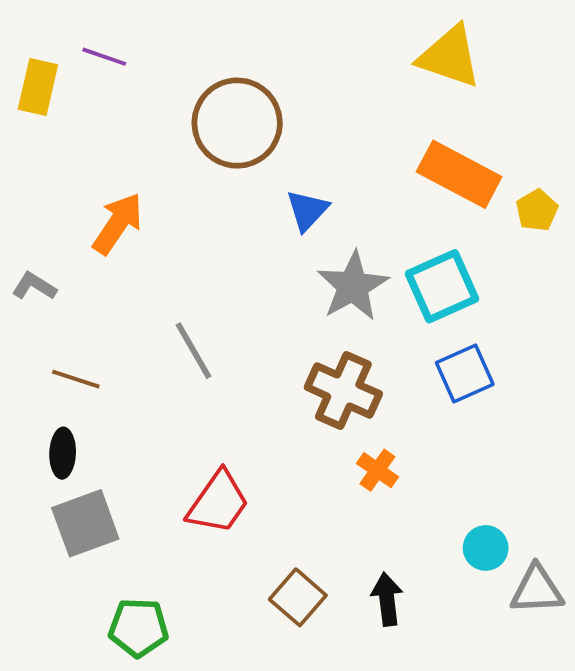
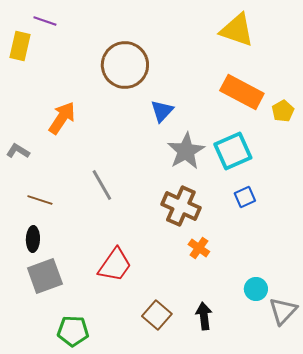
purple line: (104, 57) -> (45, 21), moved
blue square: (465, 373) -> (245, 197), size x0.7
gray triangle: (537, 590) -> (283, 311), turned -44

